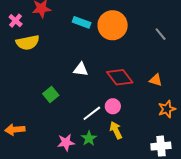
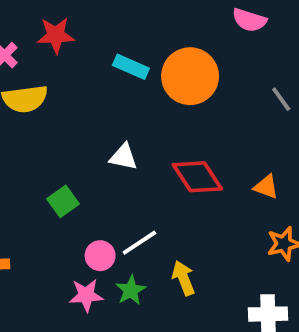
pink circle: (113, 106) -> (100, 256), moved

